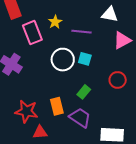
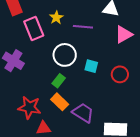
cyan square: (85, 59) -> (91, 66), moved
green rectangle: (84, 92) -> (59, 81), moved
orange rectangle: (57, 106) -> (60, 102), turned -30

